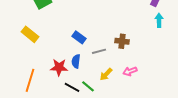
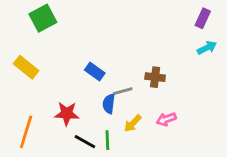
cyan arrow: (159, 20) -> (207, 48), turned 64
blue semicircle: (76, 61) -> (109, 104), moved
green line: (88, 86) -> (107, 140), turned 48

